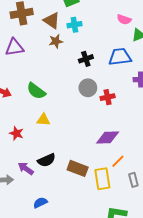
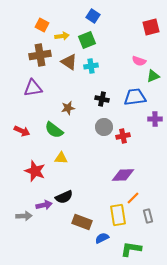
brown star: (56, 41) -> (68, 108), moved
black cross: (86, 59) -> (102, 99), turned 32
red star: (17, 133) -> (35, 171), size x1.5
purple arrow: (26, 168) -> (44, 205), turned 133
brown rectangle: (78, 168) -> (82, 222), moved
blue semicircle: (40, 203) -> (102, 238), moved

